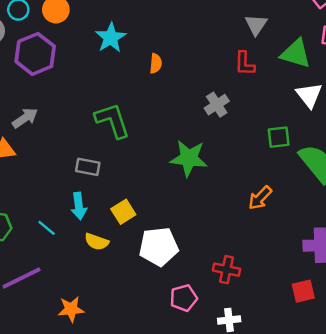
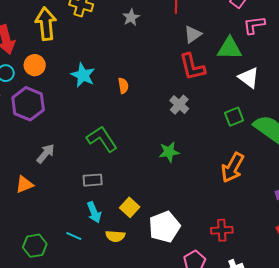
gray triangle: (256, 25) -> (193, 34), turned 36
red L-shape: (245, 64) -> (192, 67), size x1.4
gray arrow: (25, 118) -> (46, 154), moved
green star: (189, 158) -> (169, 152), size x0.7
orange arrow: (260, 198) -> (233, 168), size x1.4

